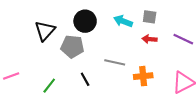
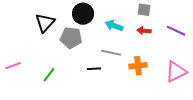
cyan arrow: (123, 21) -> (114, 26), moved
black line: (85, 79) -> (94, 69), moved, turned -64

